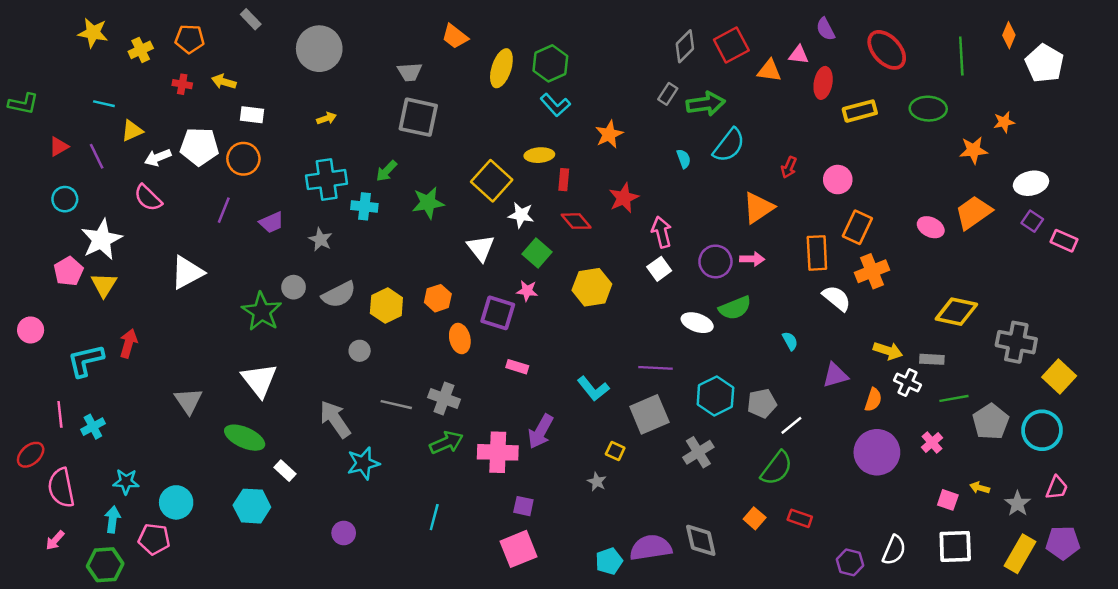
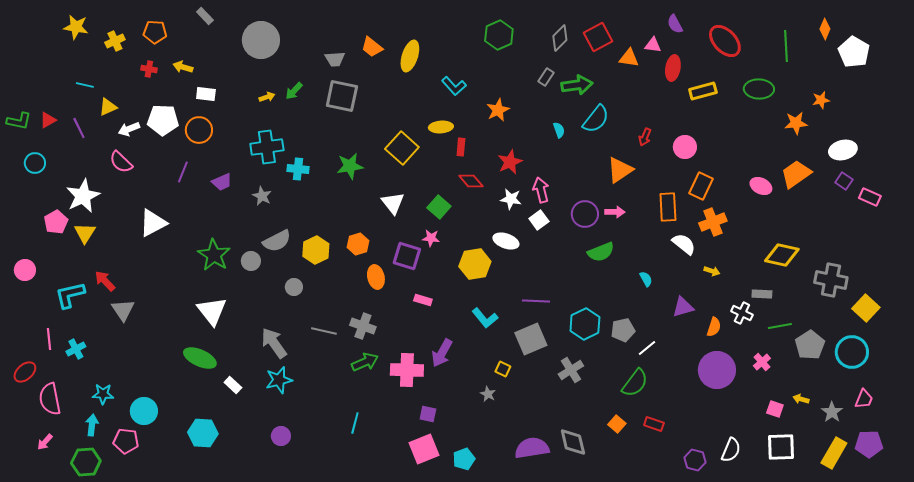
orange trapezoid: (455, 36) -> (372, 47), moved
green hexagon: (550, 63) -> (499, 35), moved
green L-shape: (23, 104) -> (19, 121), moved
green arrow: (386, 171) -> (294, 91), moved
cyan circle: (65, 199) -> (35, 163), moved
white star: (521, 215) -> (511, 199), moved
gray circle: (294, 287) -> (251, 261), moved
yellow hexagon: (592, 287) -> (475, 264), moved
white ellipse: (697, 323) -> (506, 241), moved
red arrow: (128, 343) -> (105, 281), turned -60
yellow arrow: (888, 351) -> (712, 271), moved, size x0.7
gray triangle: (188, 401) -> (123, 310), moved
cyan star: (363, 463) -> (279, 380), moved
cyan hexagon: (252, 506) -> (203, 433), moved
cyan pentagon: (609, 561) -> (464, 459), moved

